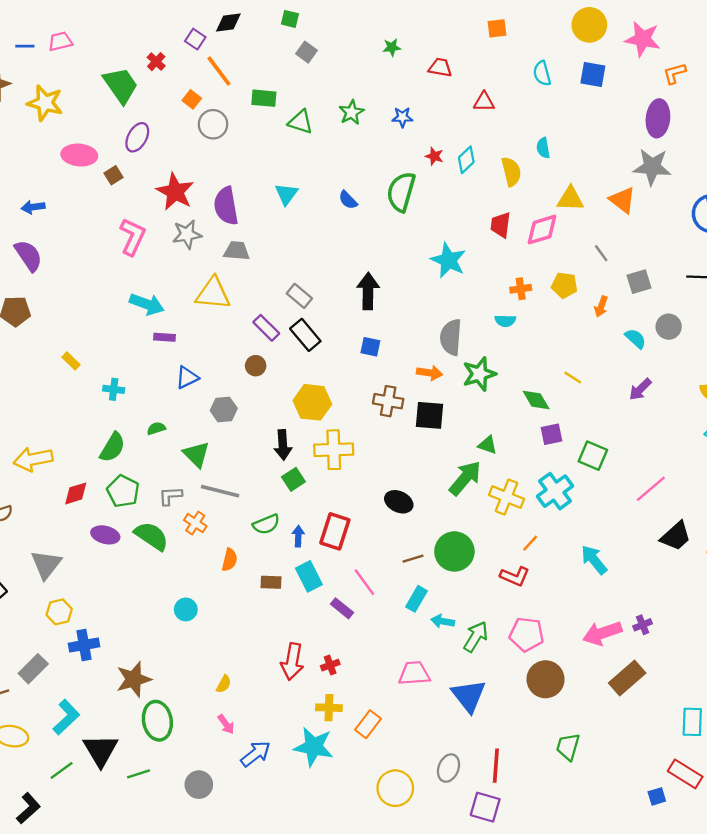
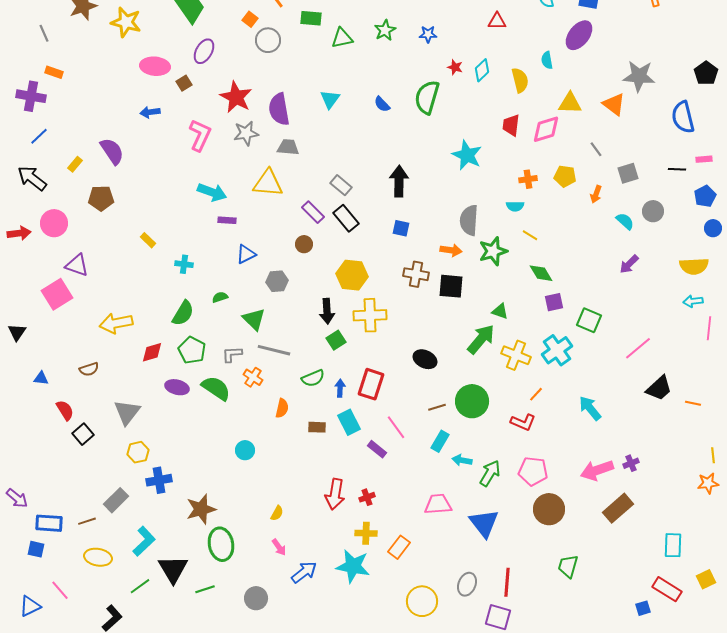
purple ellipse: (658, 118) -> (579, 35), moved, turned 32
green triangle: (301, 122) -> (342, 38), turned -30
blue arrow: (33, 207) -> (150, 112), moved
yellow line: (573, 378) -> (530, 235), moved

